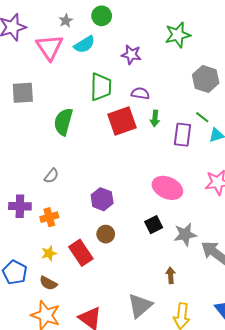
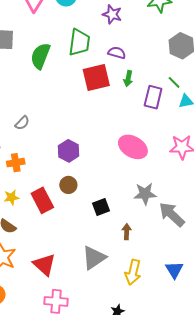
green semicircle: (63, 122) -> (40, 56), moved
black square: (154, 225) -> (101, 207), moved

